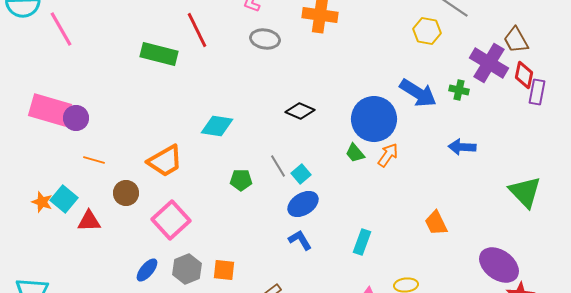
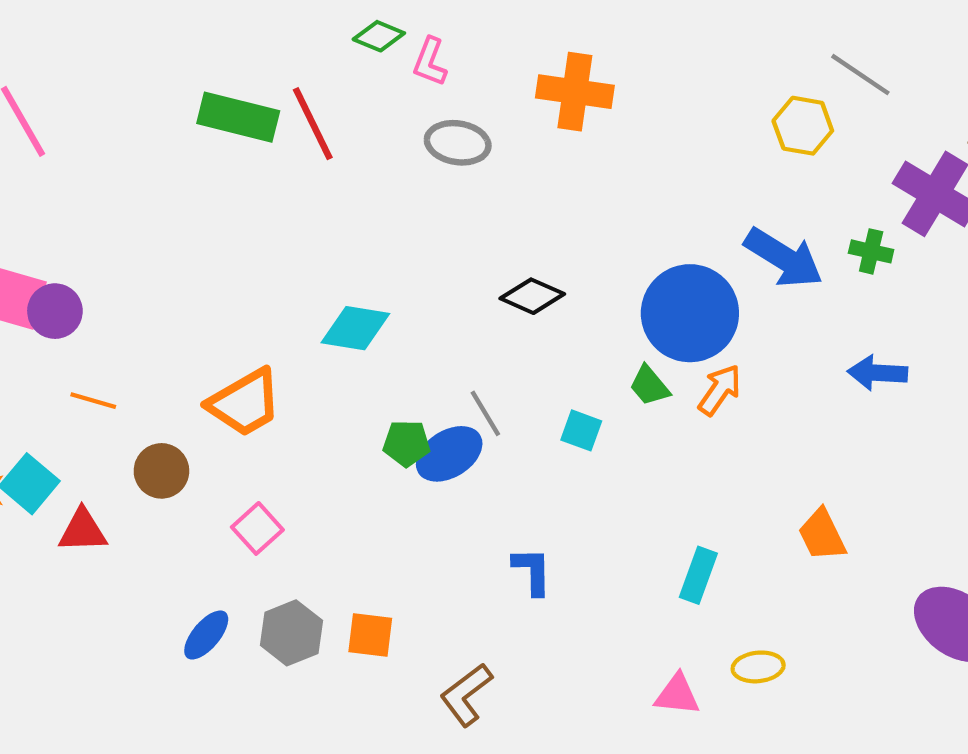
green rectangle: (159, 54) -> (238, 117), moved
cyan square: (301, 174) -> (581, 430), moved, turned -30
blue ellipse: (303, 204) -> (449, 454), moved
pink square: (171, 220) -> (257, 528), size x0.6
blue L-shape: (300, 240) -> (532, 571), turned 30
cyan rectangle: (362, 242) -> (698, 575), moved

